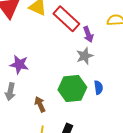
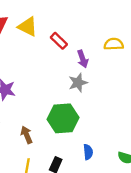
red rectangle: (66, 19) -> (59, 41), size x0.6
blue semicircle: (98, 88) -> (88, 152), moved

